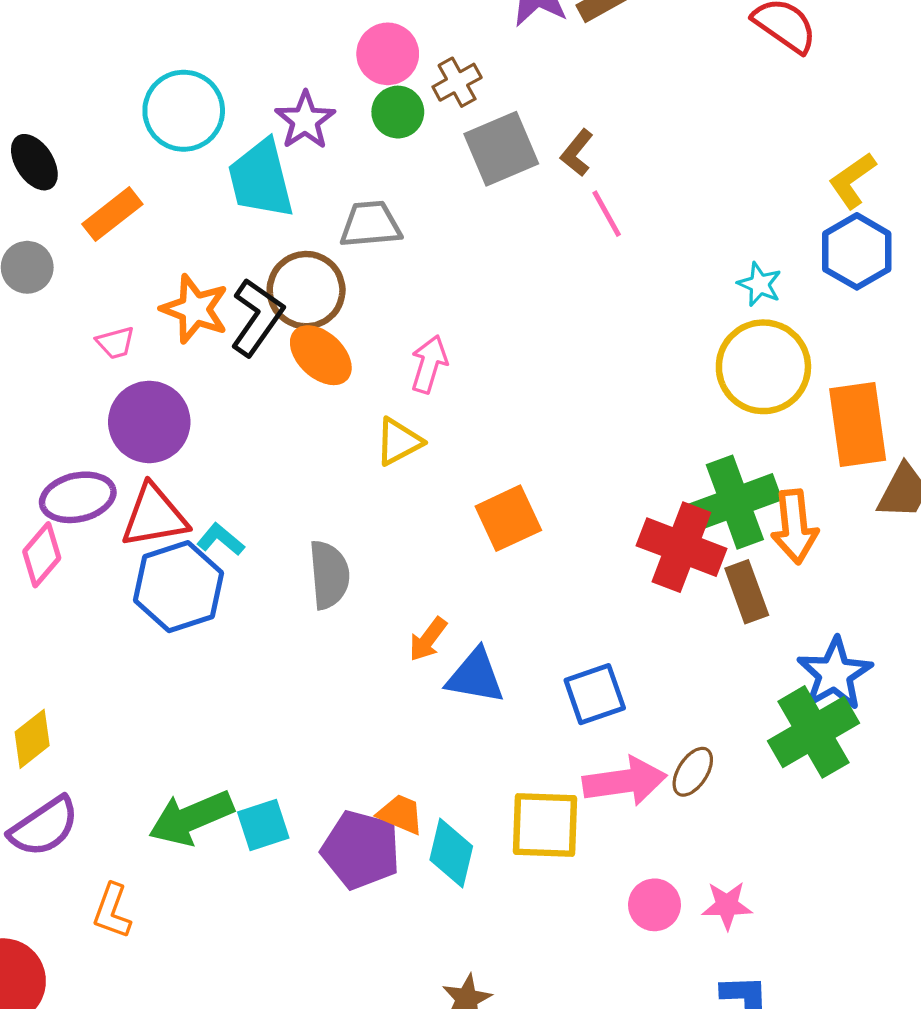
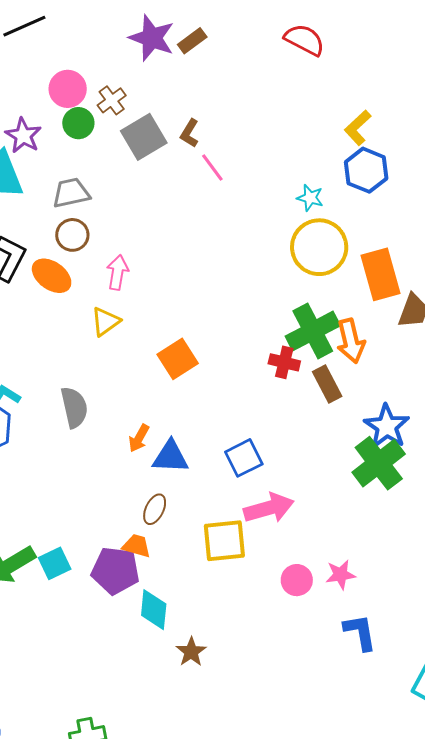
brown circle: (306, 290) -> (72, 235), moved, size x0.7
red cross: (681, 547) -> (284, 362), size x0.6
brown ellipse: (693, 772) -> (155, 509), moved
cyan diamond: (451, 853) -> (154, 610), moved

